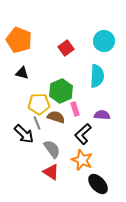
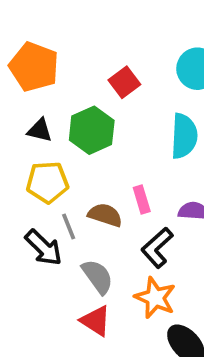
green hexagon: (61, 91) -> (92, 130), moved
yellow pentagon: (39, 104) -> (47, 182), moved

